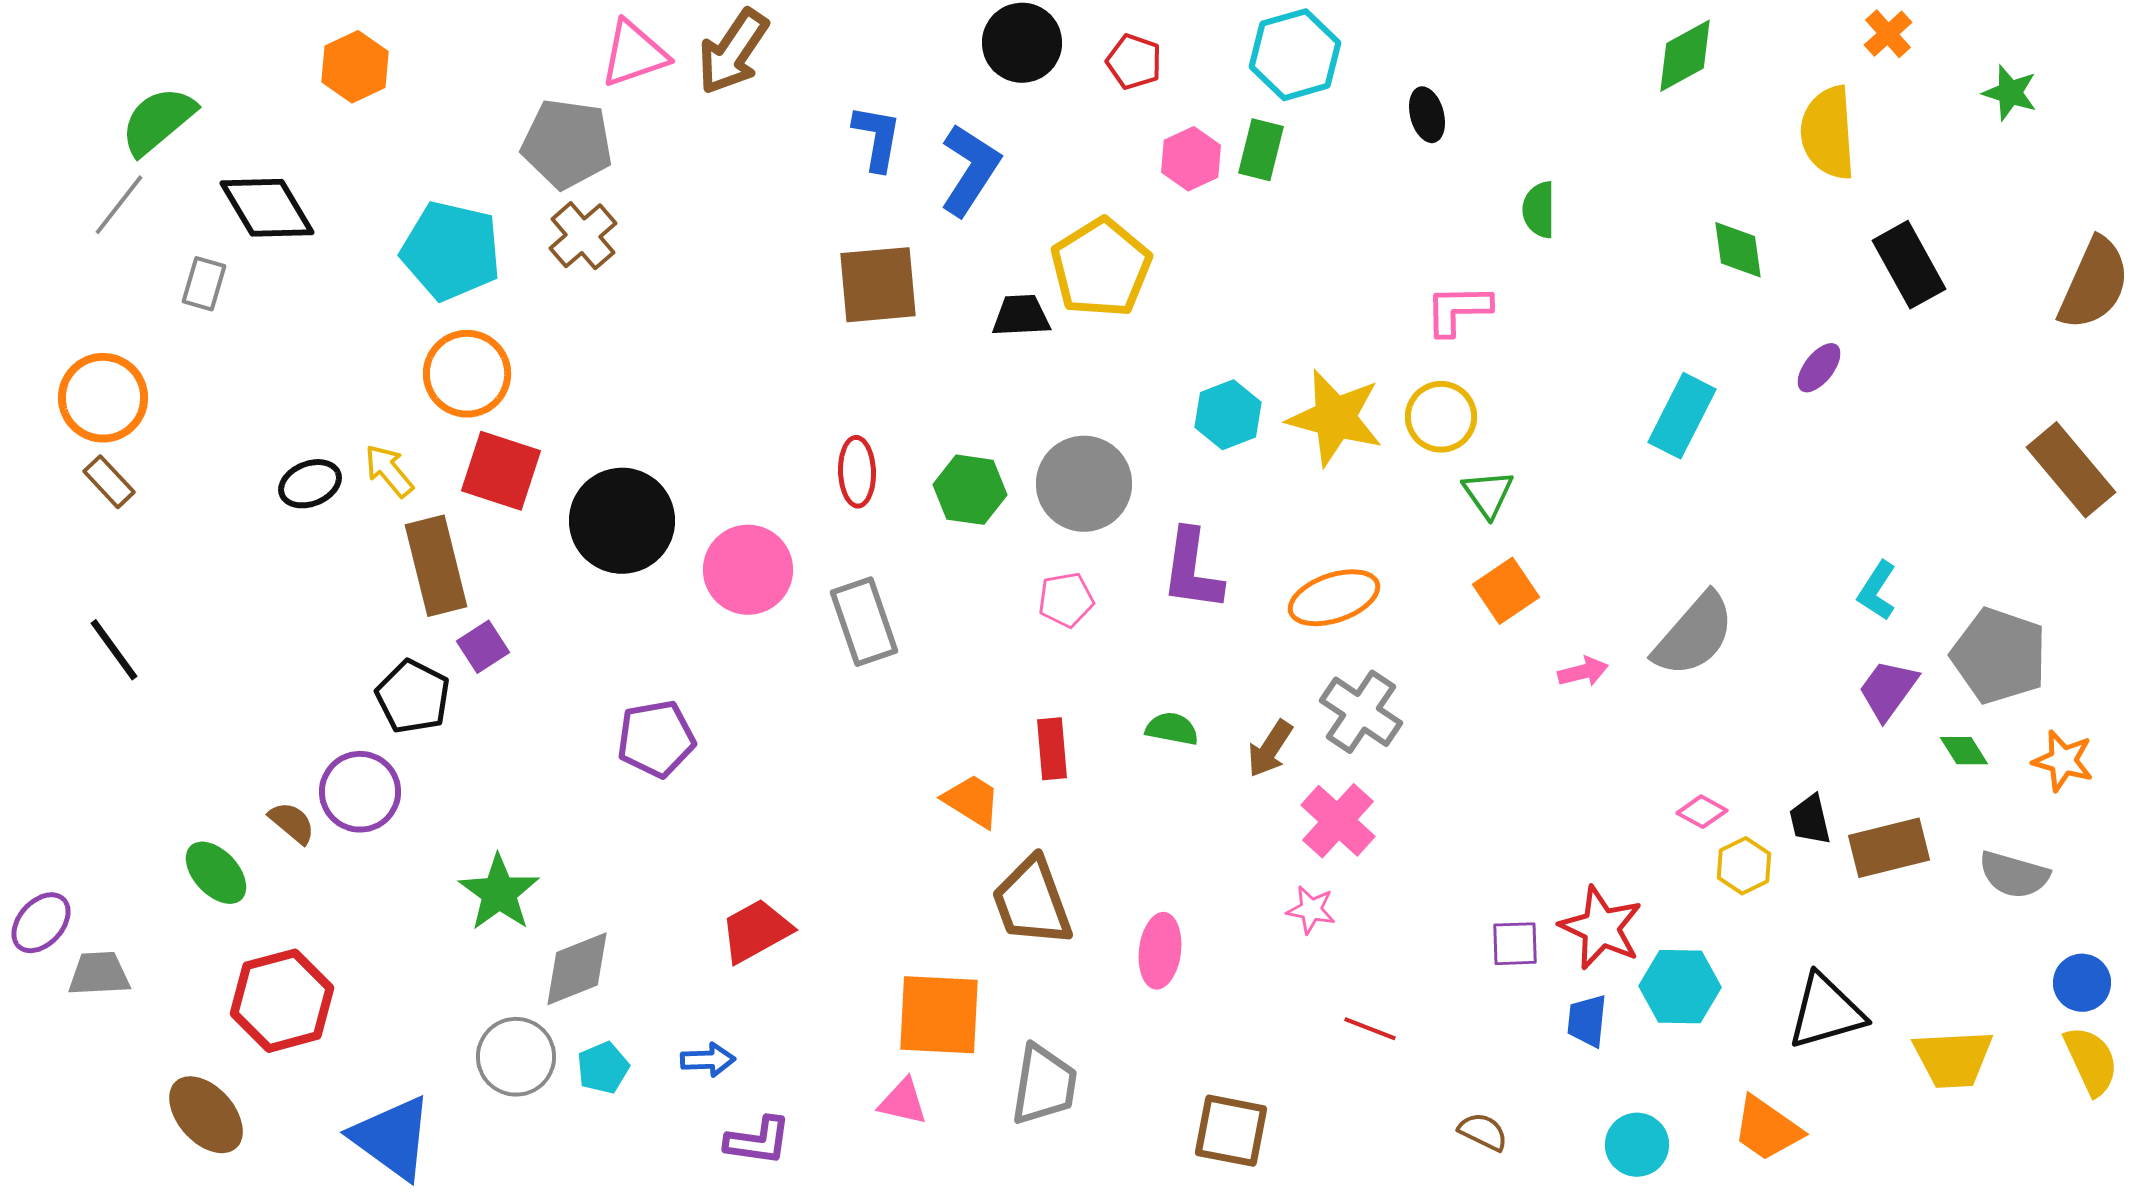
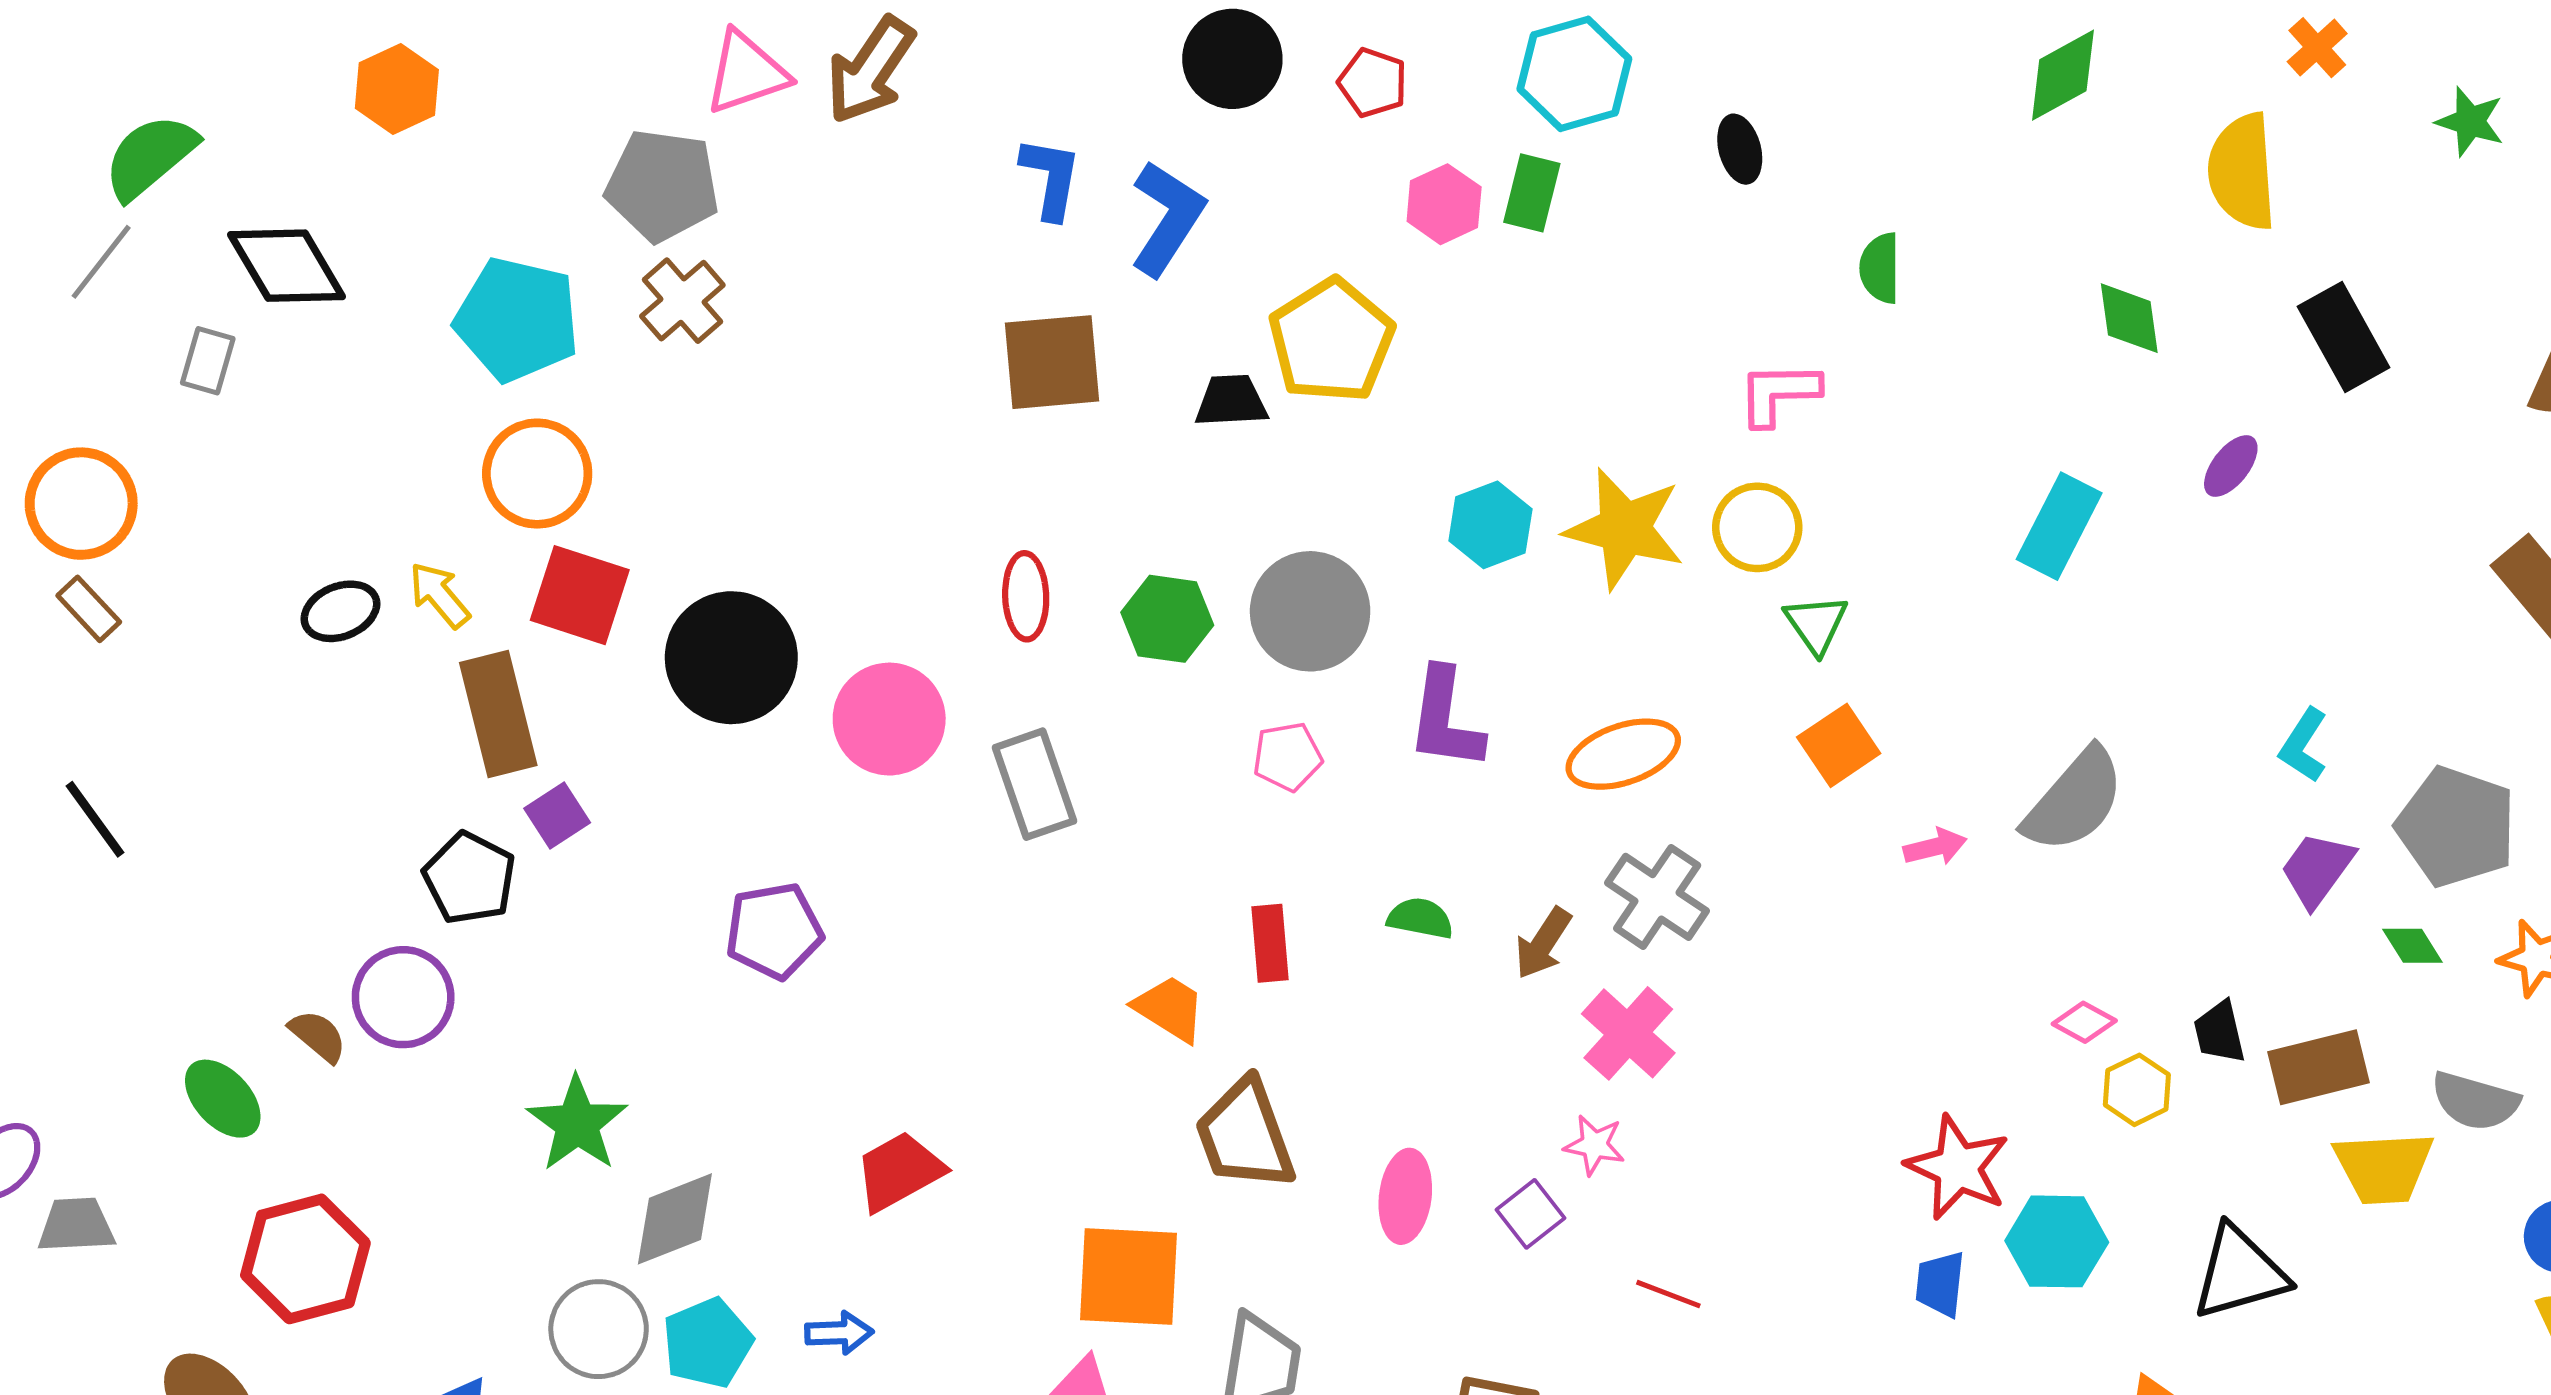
purple square: (1515, 944) -> (1531, 1214), moved, turned -36
yellow trapezoid: (1953, 1059) -> (2384, 1168), moved
cyan pentagon: (603, 1068) -> (708, 1343), size x1.4

